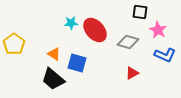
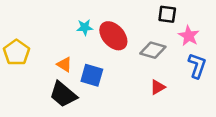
blue L-shape: (165, 55) -> (197, 66), turned -95

